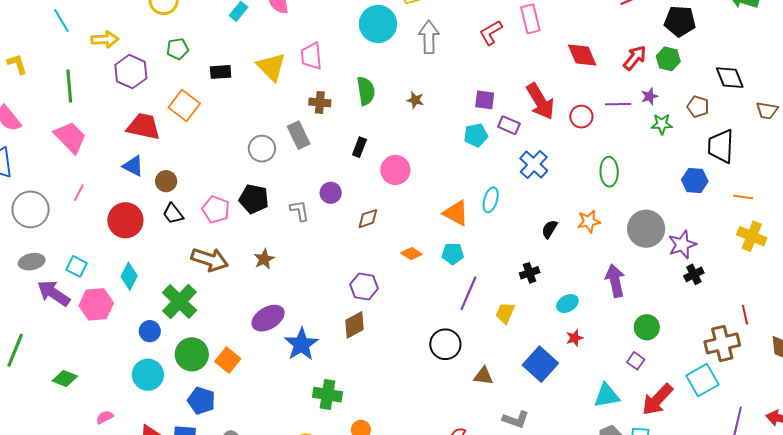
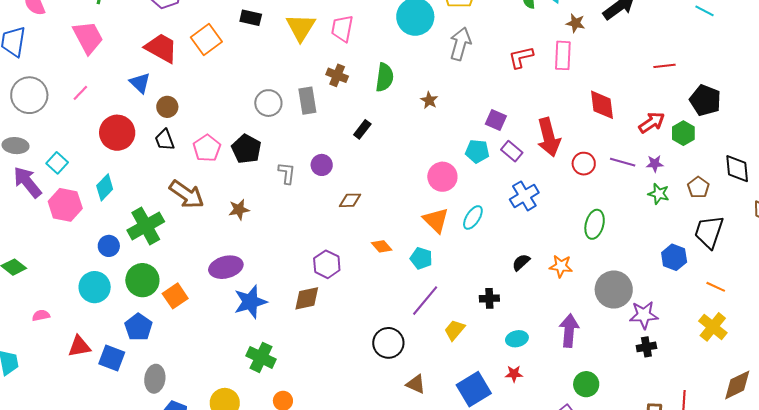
pink circle: (395, 170) -> (442, 177), moved

